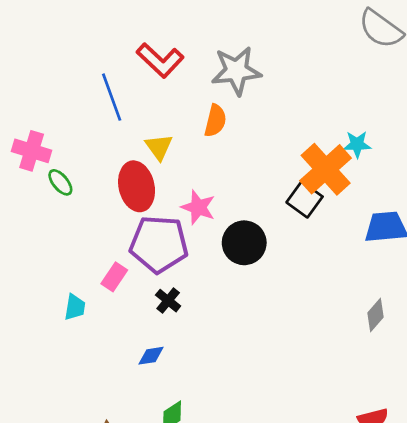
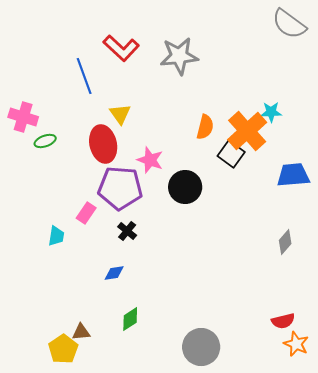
orange semicircle: (215, 121) -> (205, 127), moved
green ellipse: (60, 182) -> (45, 141), turned -70

